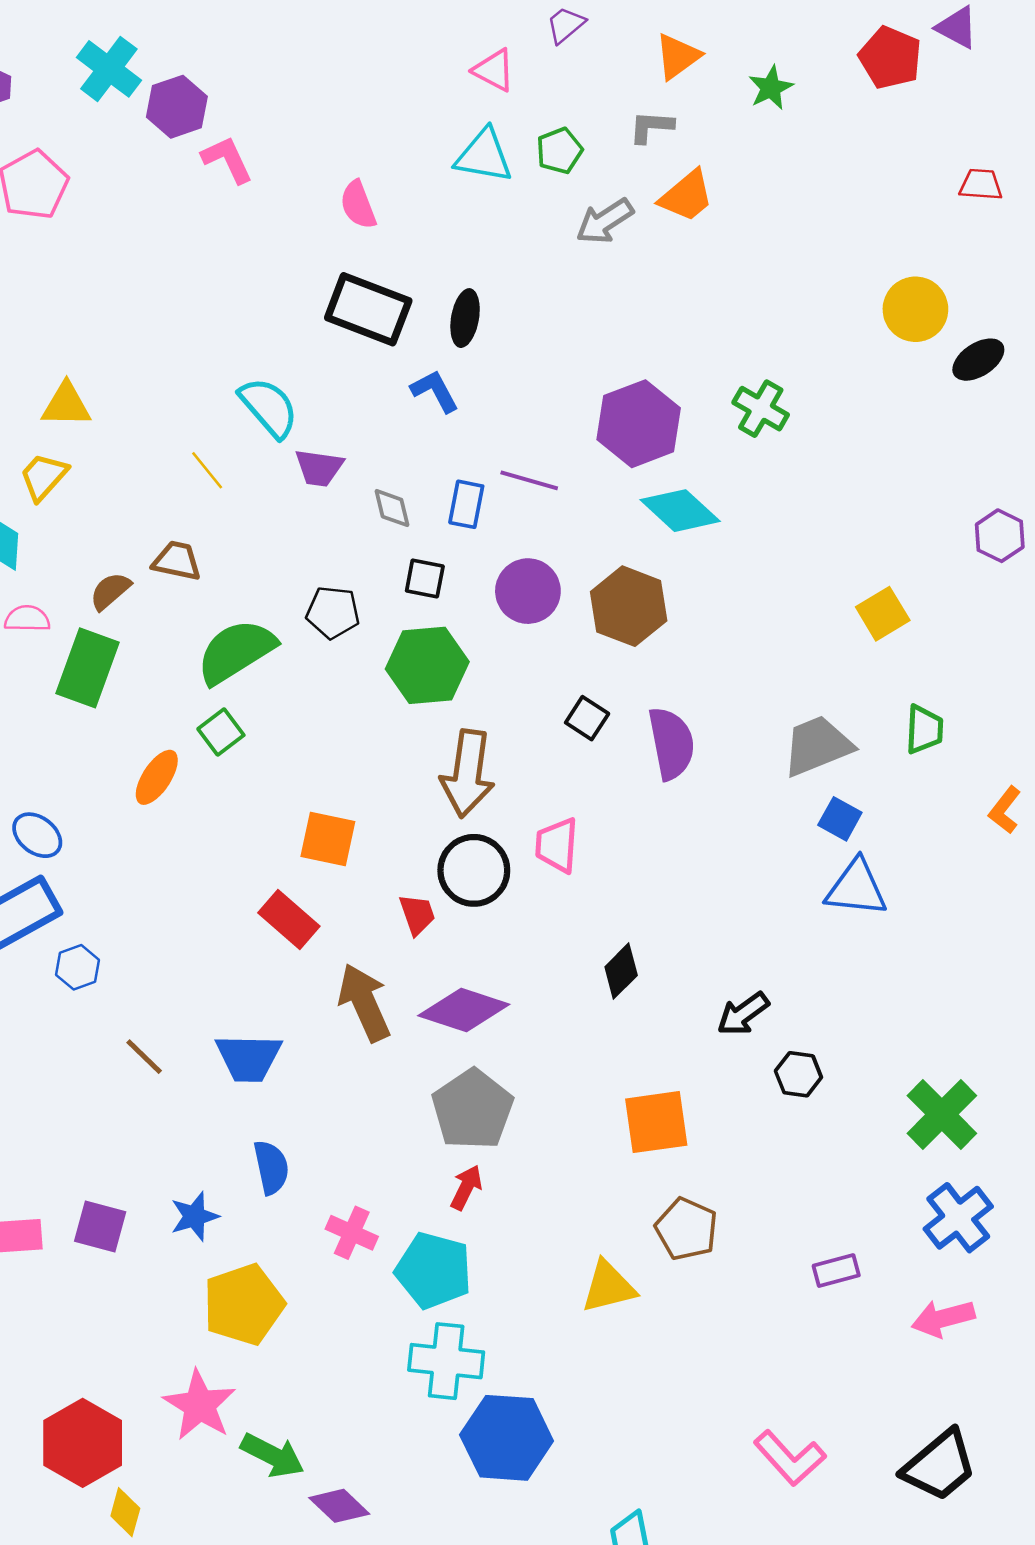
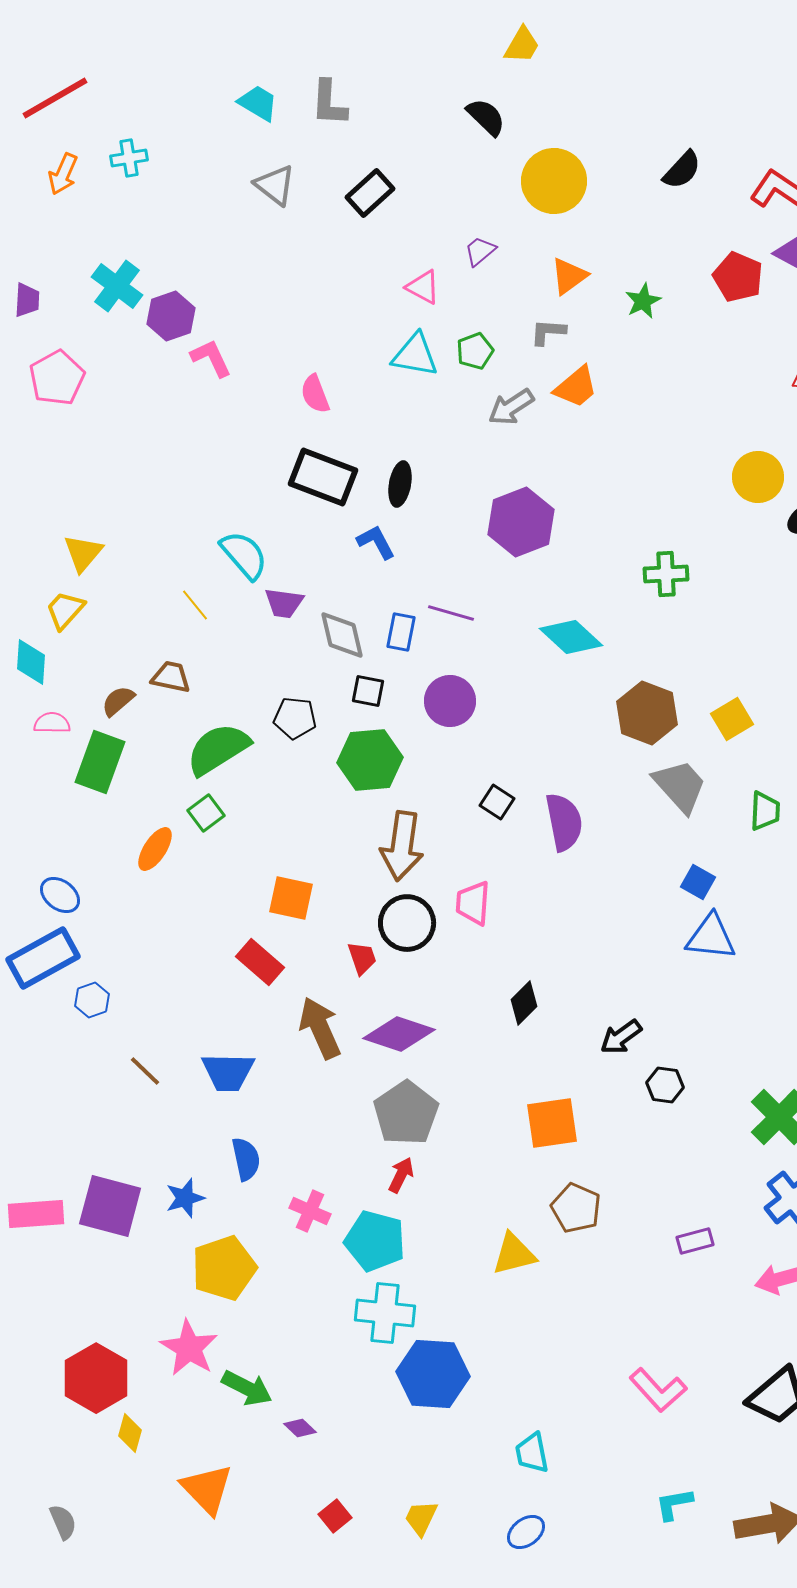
yellow triangle: (66, 405) -> (83, 553), turned -51
green cross: (761, 409) -> (666, 574), moved, turned -33
purple hexagon: (639, 424) -> (521, 522), moved
gray diamond: (392, 508) -> (342, 635), size x1.5
brown hexagon: (629, 606) -> (647, 713), moved
gray trapezoid: (817, 746) -> (680, 786), moved, turned 70
purple square: (100, 1226) -> (110, 1206), size x1.5
purple diamond: (339, 1506) -> (300, 1428), size x0.7

